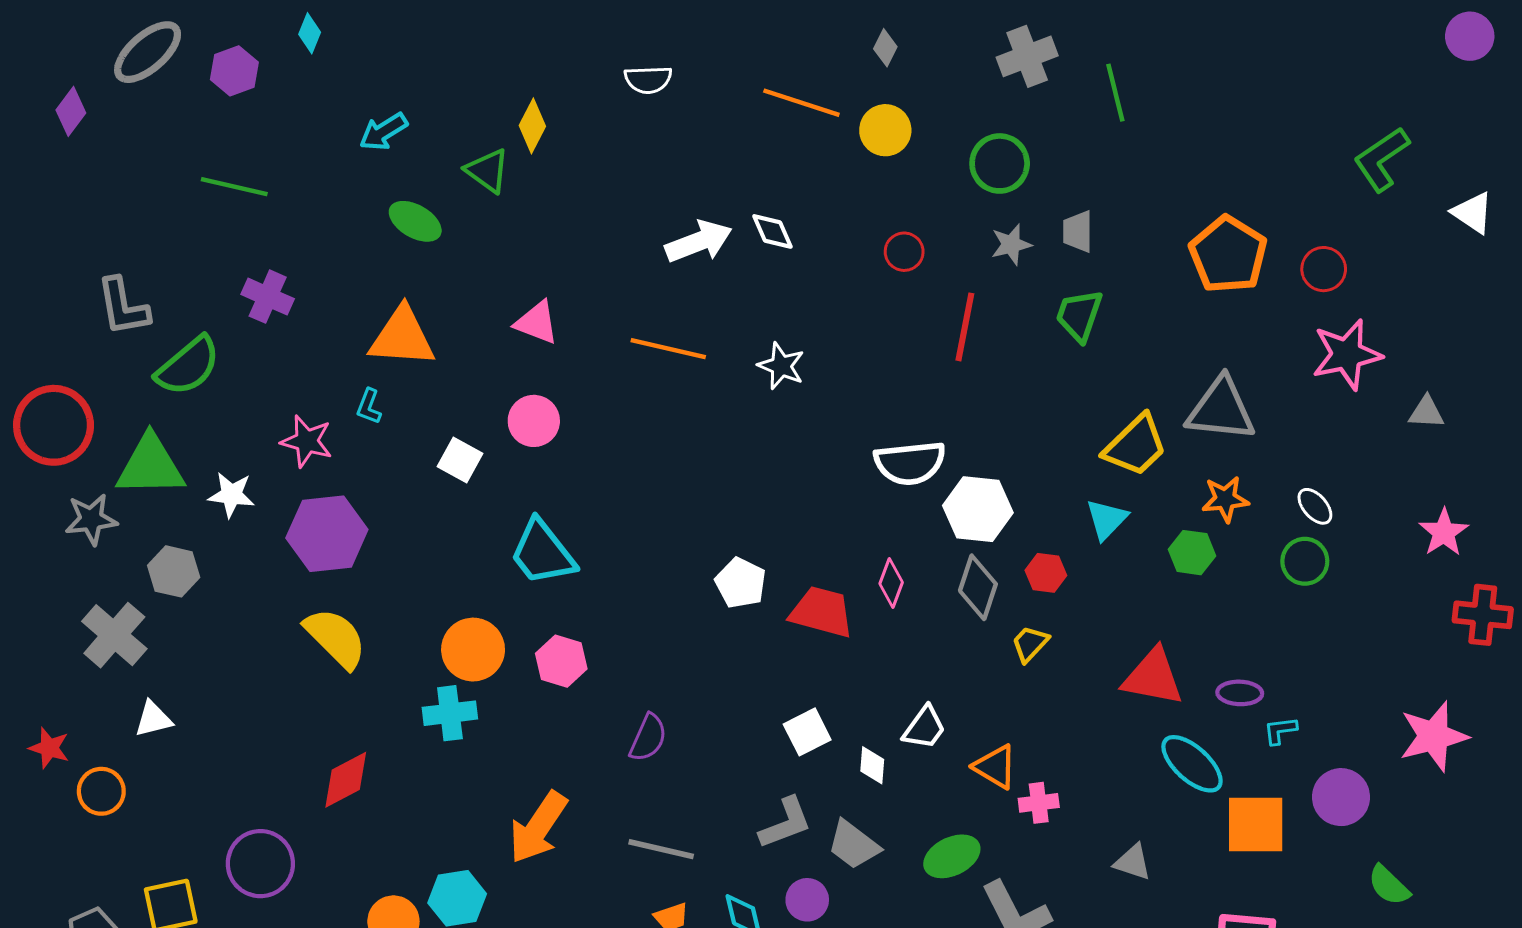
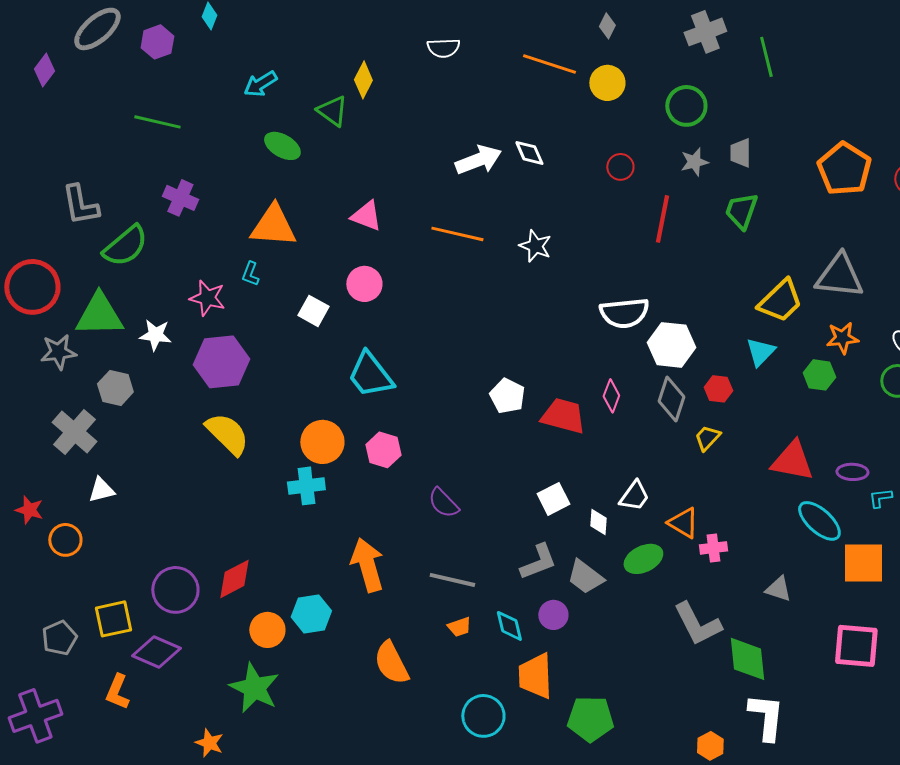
purple semicircle: (648, 738) -> (443, 503), turned 112
red diamond: (346, 780) -> (234, 579), moved
orange arrow: (538, 827) -> (367, 565), turned 130
green ellipse: (952, 856) -> (643, 559), moved

